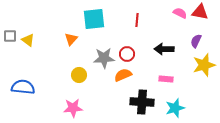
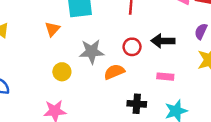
red circle: (127, 54) -> (132, 47), moved
black cross: (142, 102) -> (137, 104), size x0.7

